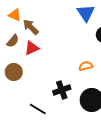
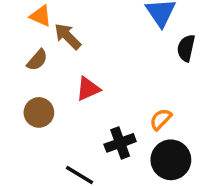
red triangle: (32, 48) -> (88, 89), moved
orange semicircle: (86, 66) -> (161, 119), moved, turned -32

